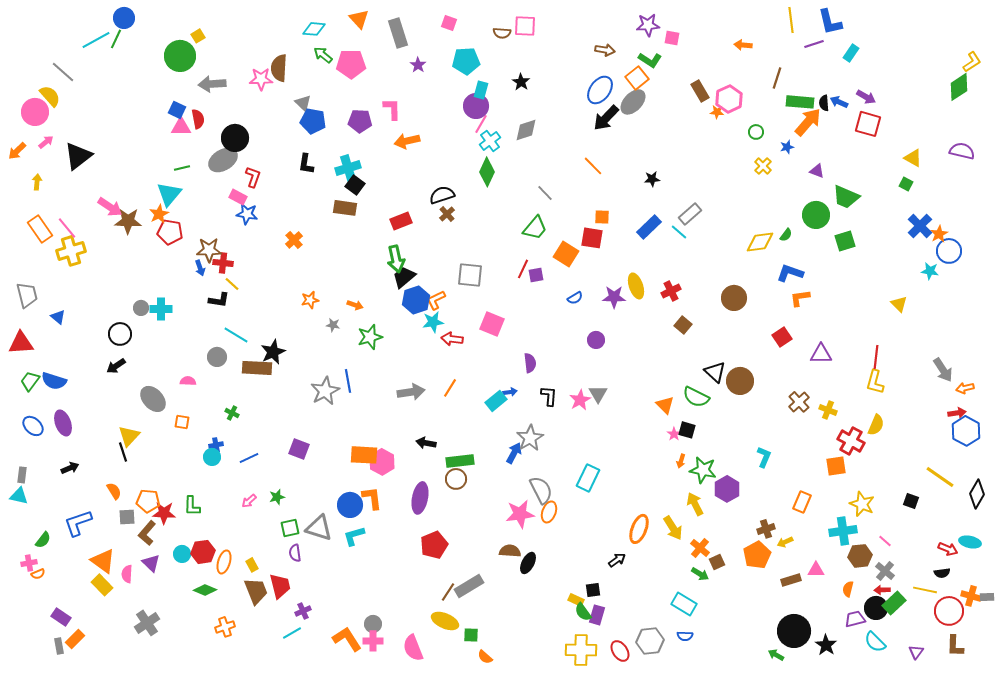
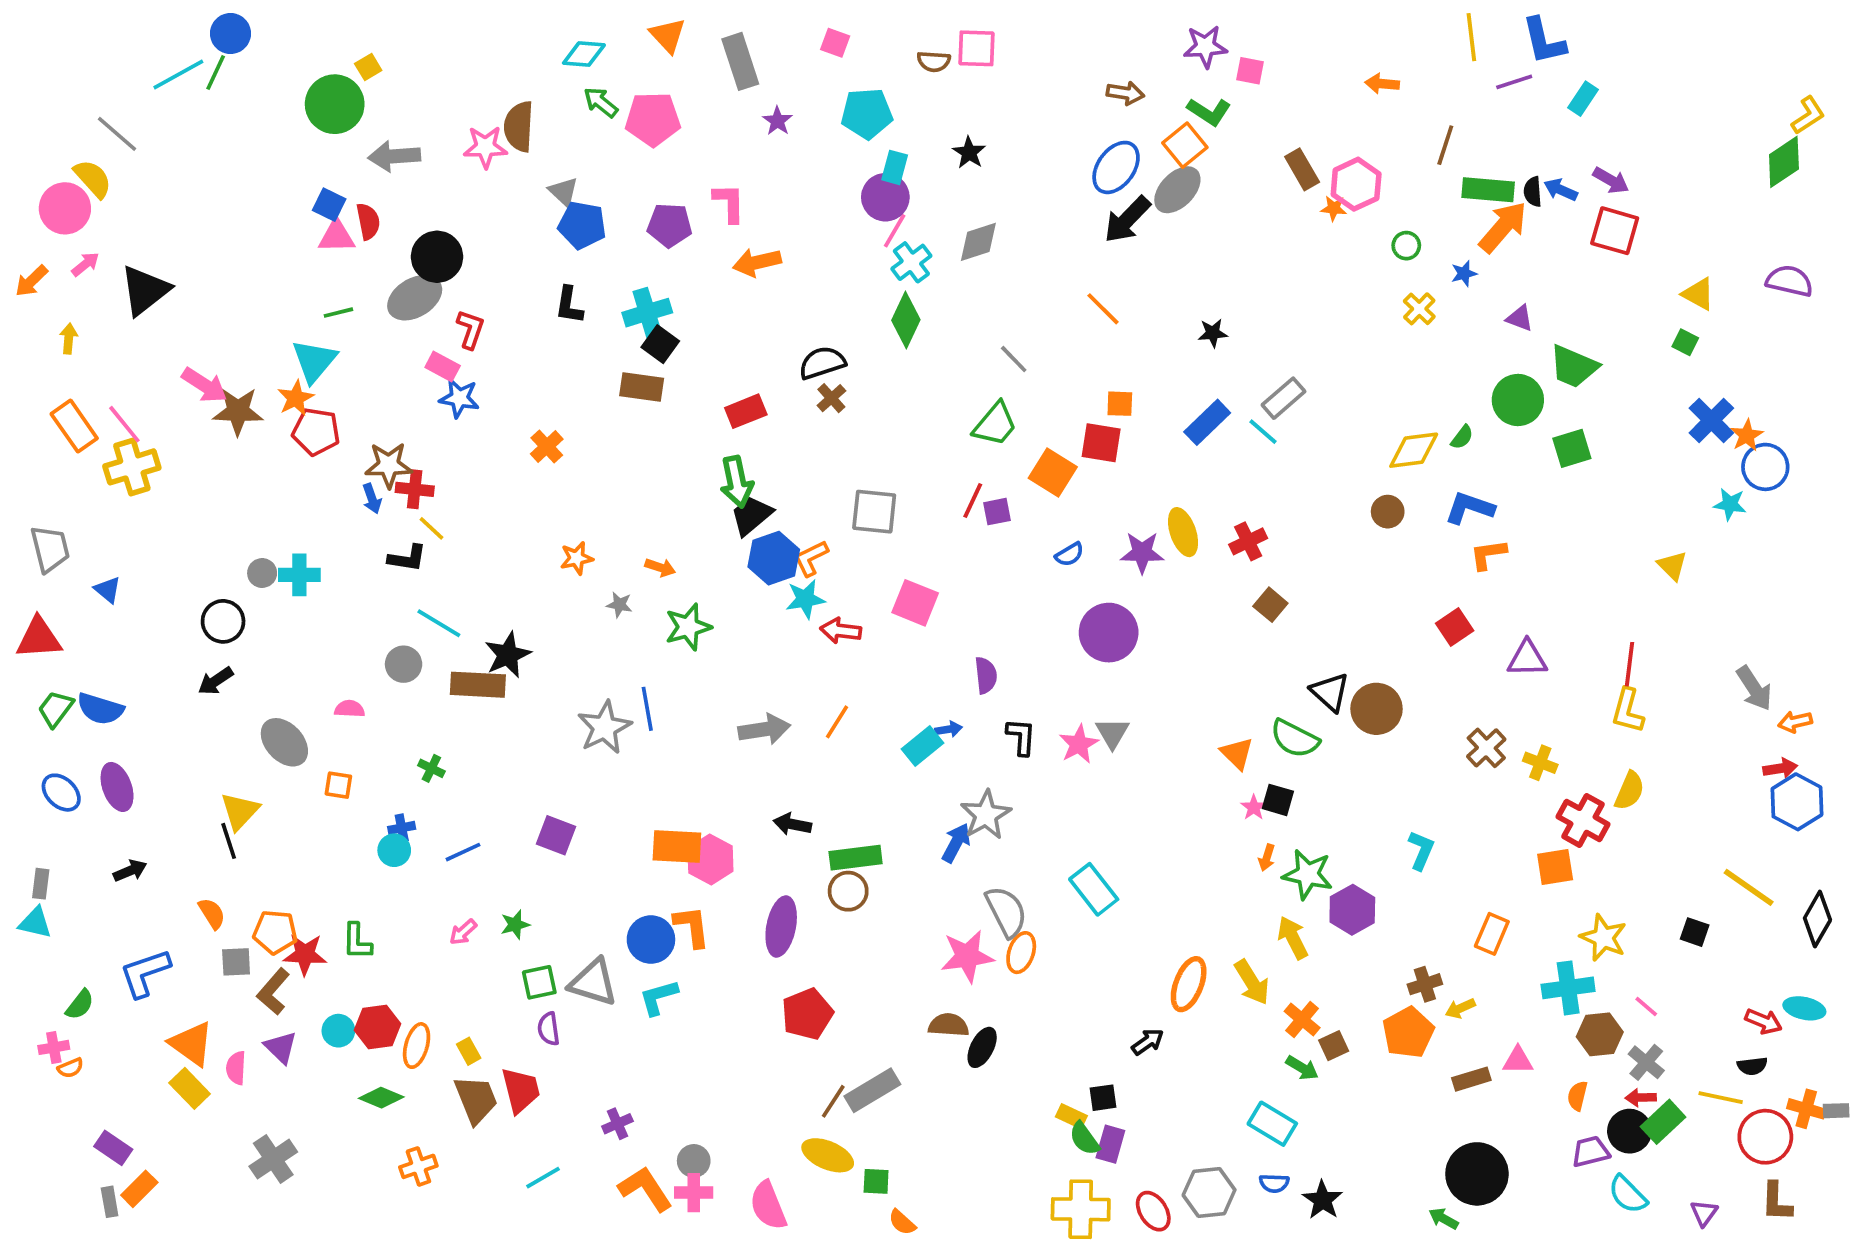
brown circle: (734, 298) -> (1388, 512), moved, size x0.7
purple circle: (596, 340) -> (1109, 633), size x1.8
cyan rectangle: (588, 478) -> (1094, 889), turned -64
purple cross: (303, 611) -> (617, 1124), moved
black star: (826, 645) -> (1323, 1200), moved

